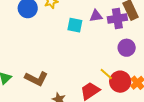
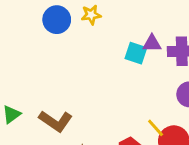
cyan square: (75, 25) -> (136, 53), moved

